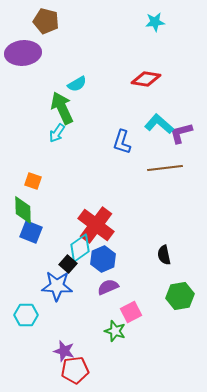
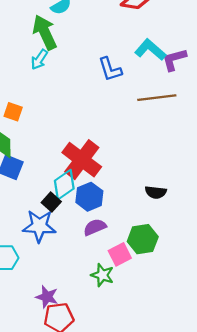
blue L-shape: (122, 142) -> (110, 69), turned -35
black semicircle: (164, 255) -> (156, 192), turned -72
green hexagon: (180, 296) -> (143, 239), moved

